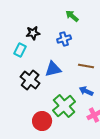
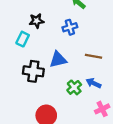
black cross: (30, 80) -> (33, 71), turned -30
green cross: (64, 106) -> (74, 87), moved, size x0.6

